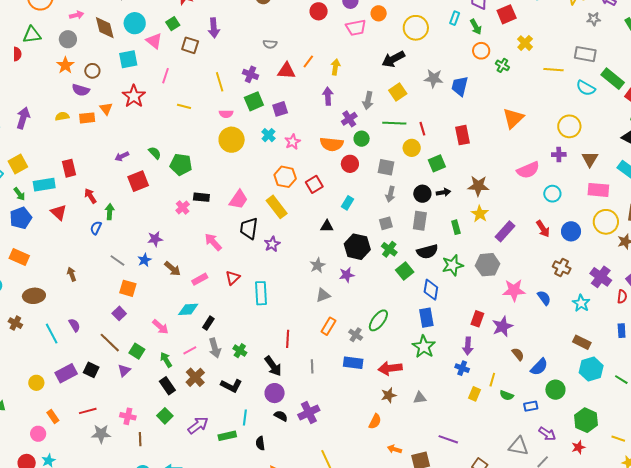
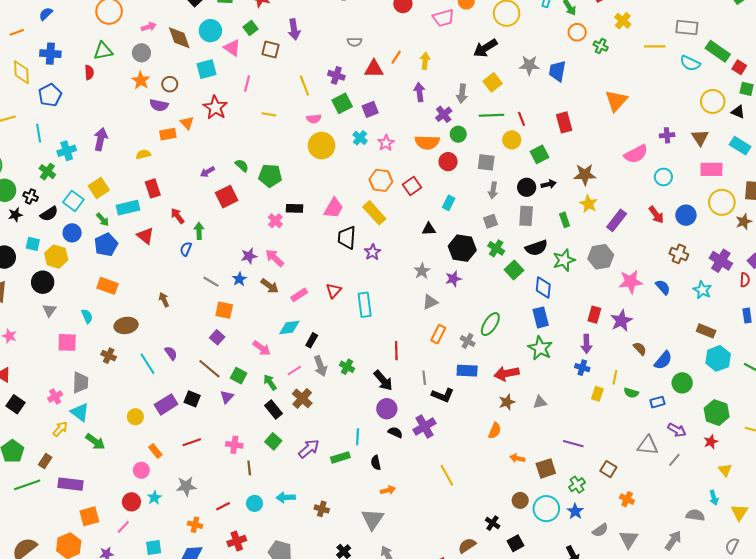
yellow semicircle: (62, 116) -> (143, 154), moved
yellow circle: (569, 126) -> (713, 101), moved
pink arrow: (213, 242) -> (275, 258), moved
black L-shape: (231, 386) -> (443, 395), moved
gray star: (101, 434) -> (186, 486), moved

